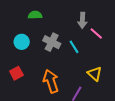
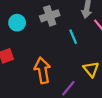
gray cross: (52, 42) -> (50, 16), moved, turned 36

